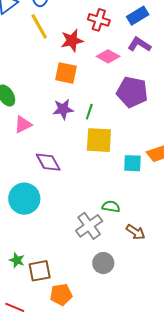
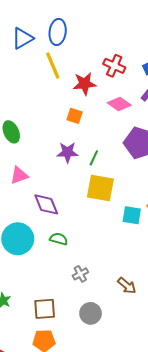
orange square: (66, 73) -> (75, 116), size x0.7
pink triangle: (23, 125) -> (19, 175), moved
green semicircle: (111, 206) -> (59, 239), moved
gray cross: (89, 226) -> (80, 274), size x0.6
brown square: (40, 271) -> (45, 309), moved

